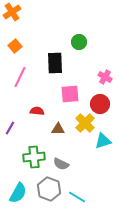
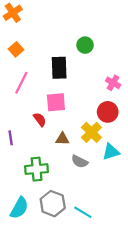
pink square: (70, 94) -> (56, 102), moved
red semicircle: (37, 111) -> (40, 119), turned 48
purple line: (10, 128) -> (11, 138), turned -40
gray semicircle: (61, 164) -> (80, 162), moved

